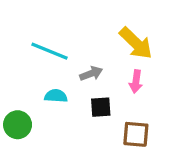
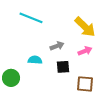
cyan line: (50, 51) -> (31, 18), moved
pink arrow: (136, 82) -> (85, 51), turned -120

